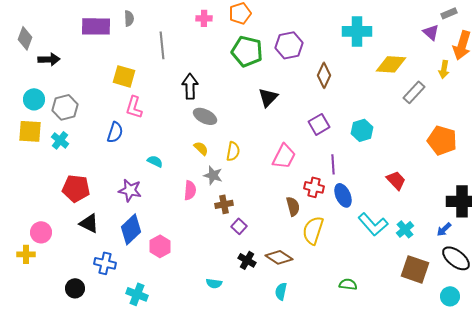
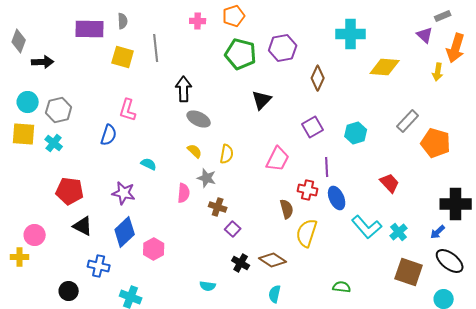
yellow square: (124, 76) -> (123, 57), moved
gray rectangle: (414, 92) -> (408, 121), moved
brown cross: (224, 204) -> (218, 207), turned 30

